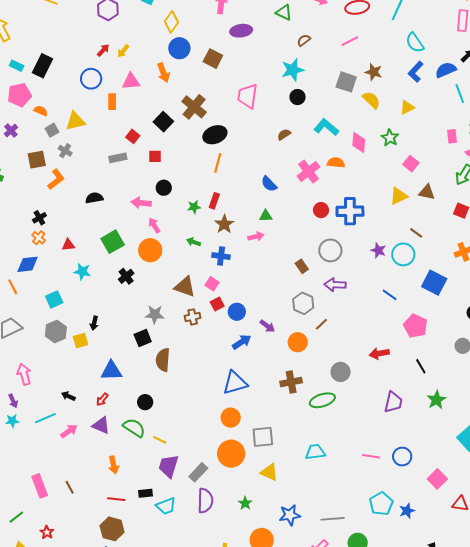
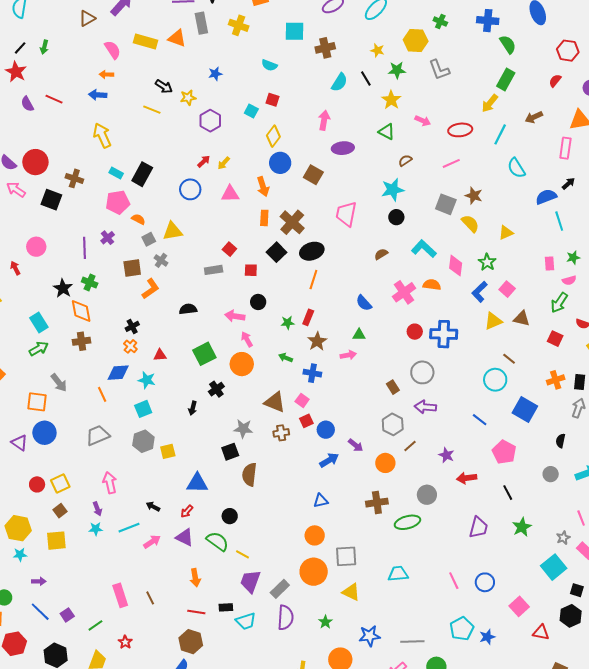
blue L-shape: (416, 72) -> (480, 292), moved
orange rectangle: (112, 102) -> (264, 218), moved
black square: (163, 122) -> (277, 252), moved
purple star: (378, 250) -> (446, 455), moved
cyan star: (82, 272) -> (147, 380), moved
black arrow: (94, 323) -> (193, 408), moved
blue triangle: (235, 383) -> (321, 501), size x0.6
pink line: (371, 456) -> (454, 581), turned 54

